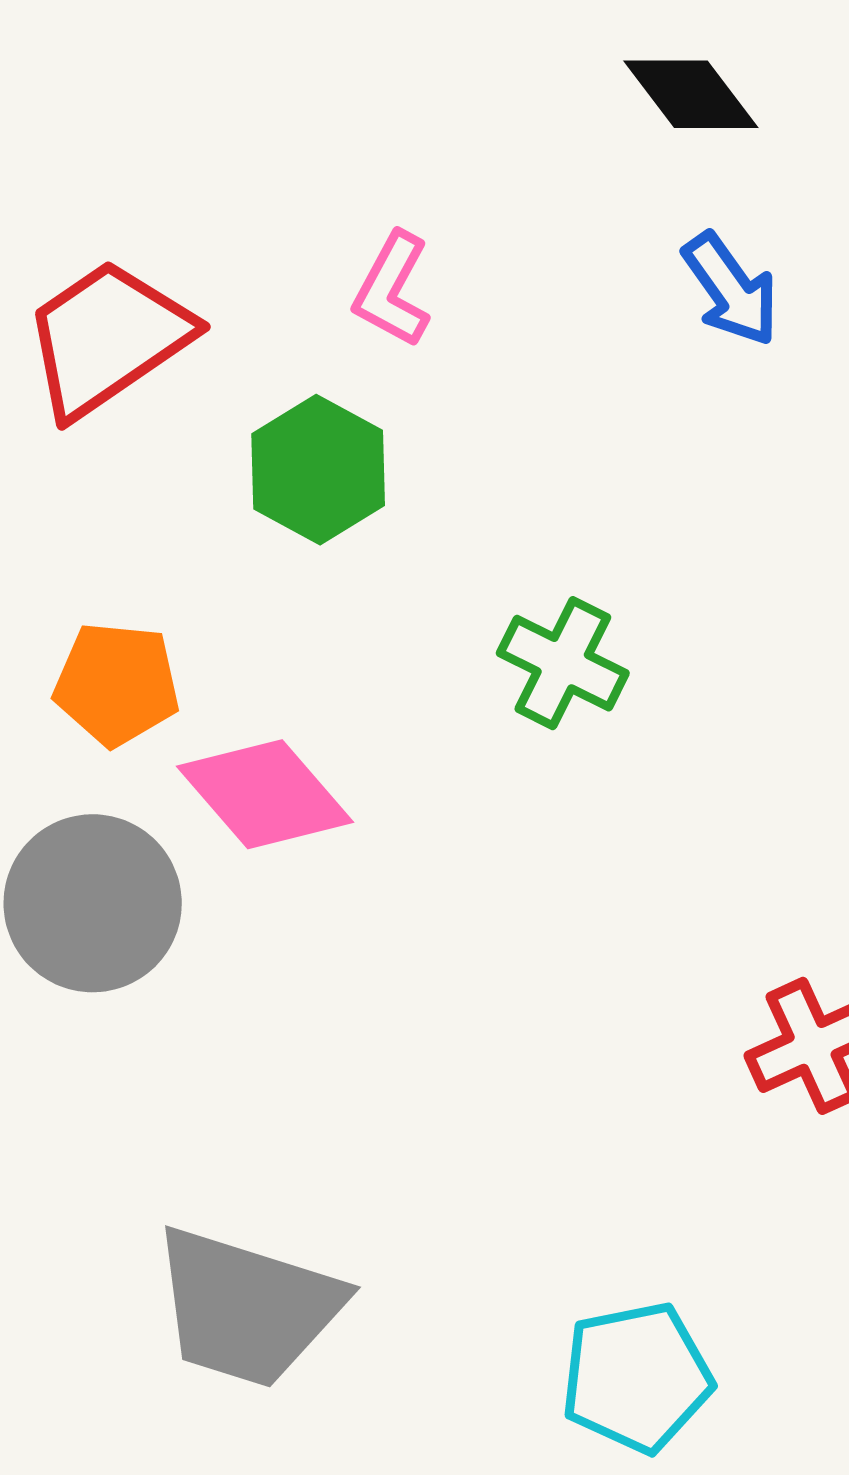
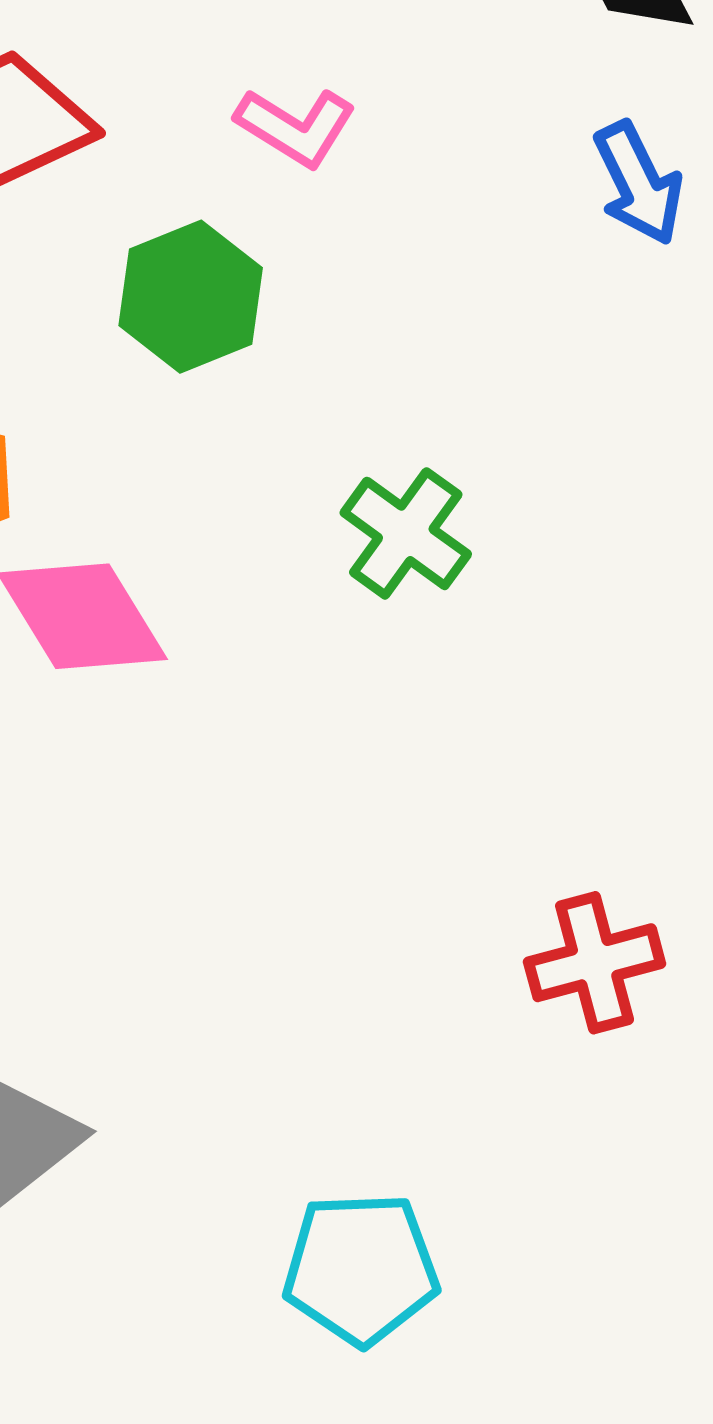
pink L-shape: (392, 290) -> (296, 127), turned -96

